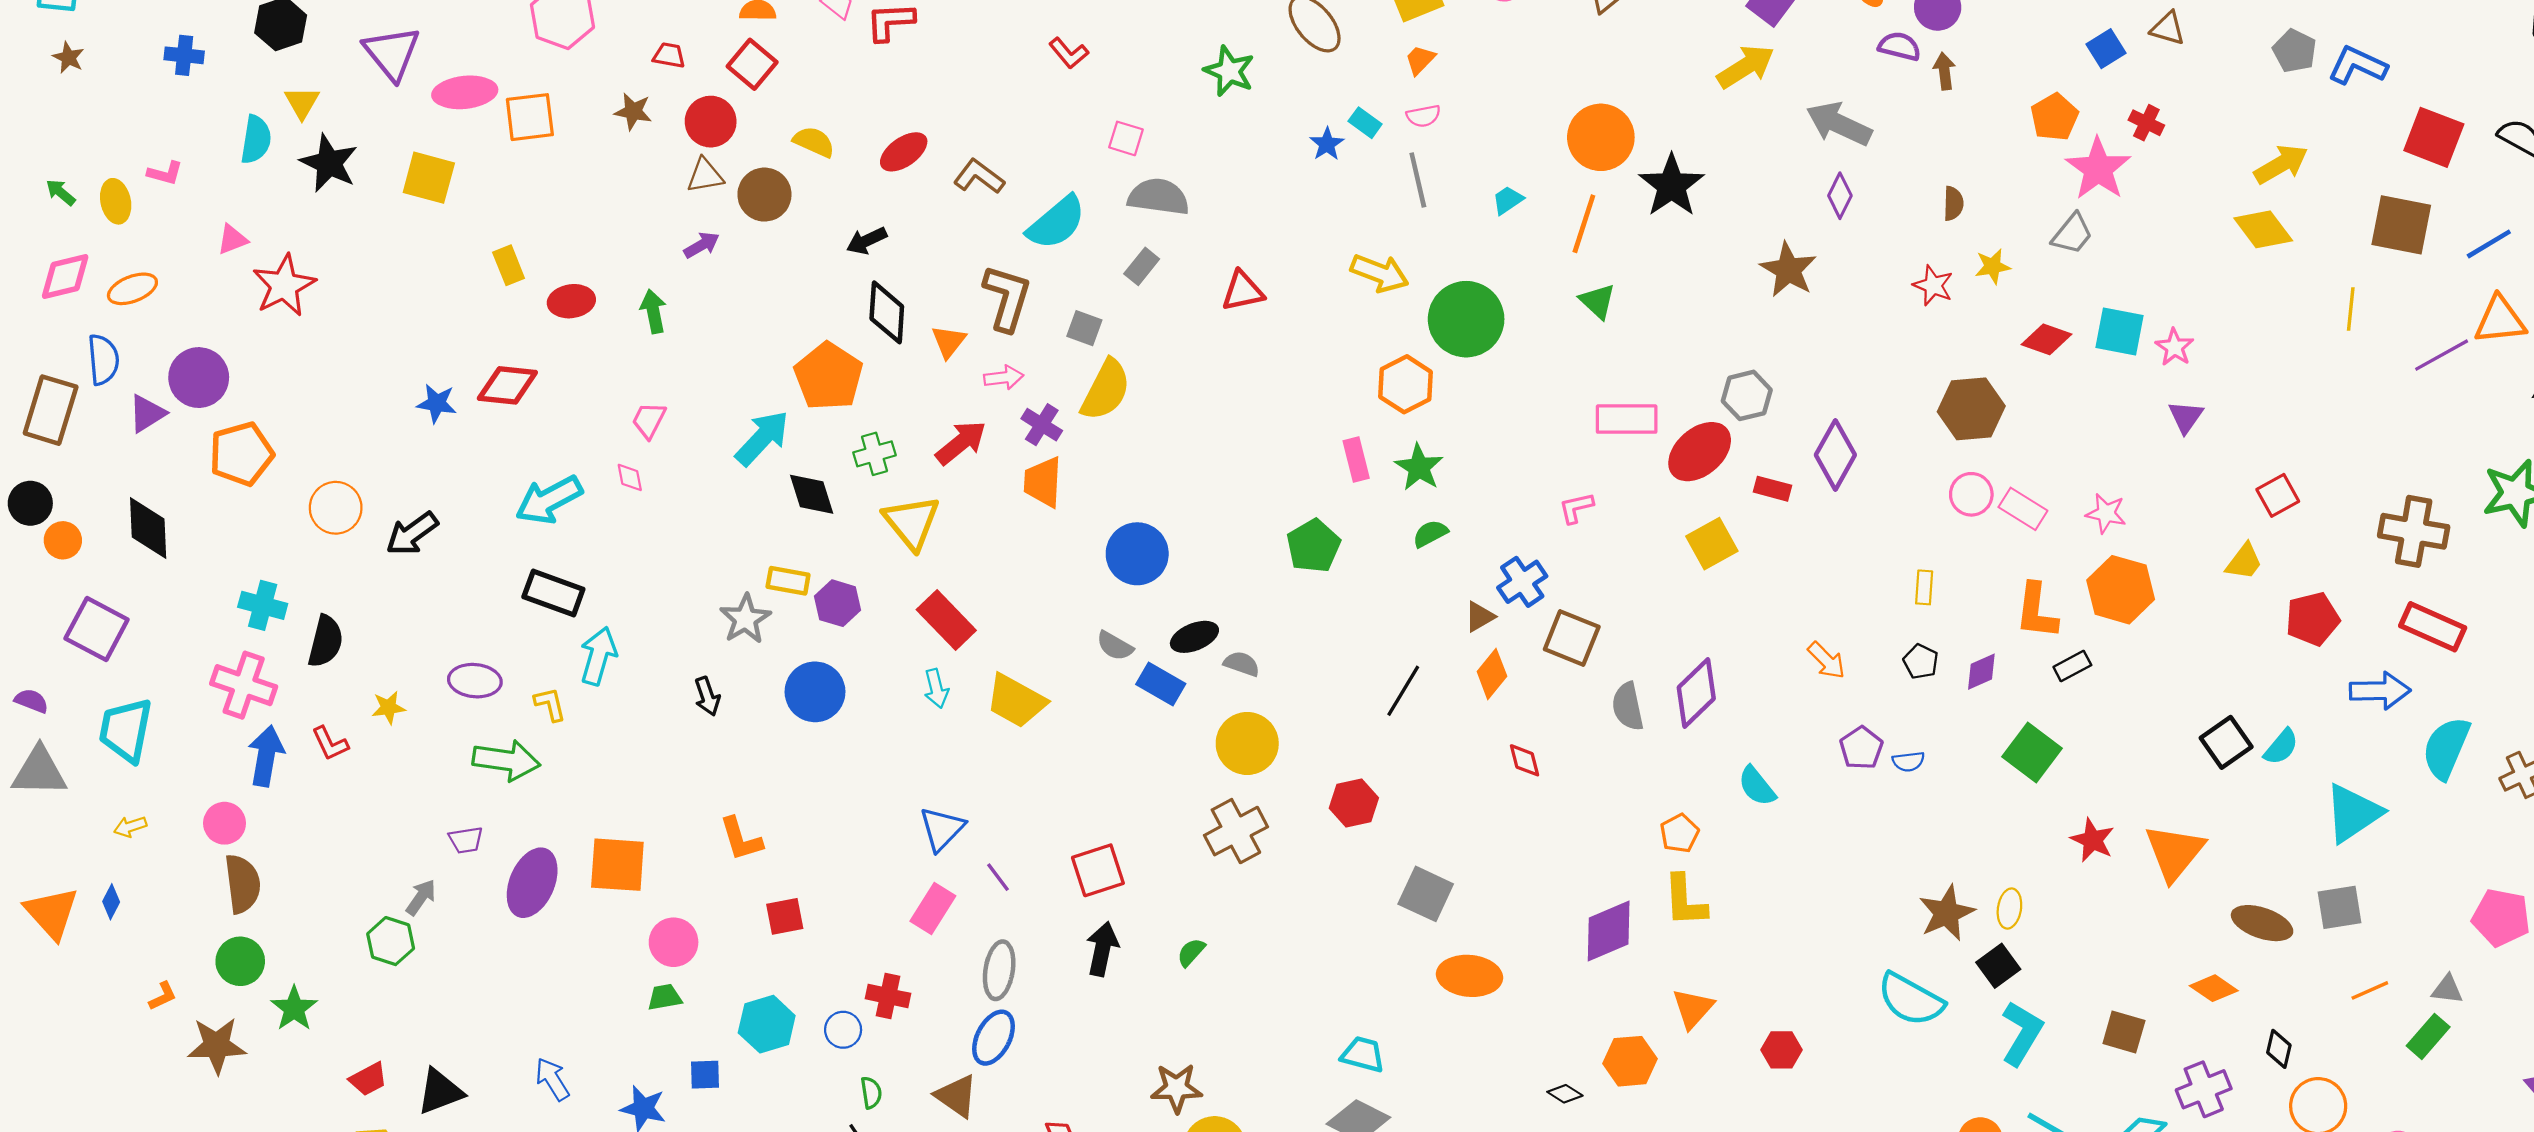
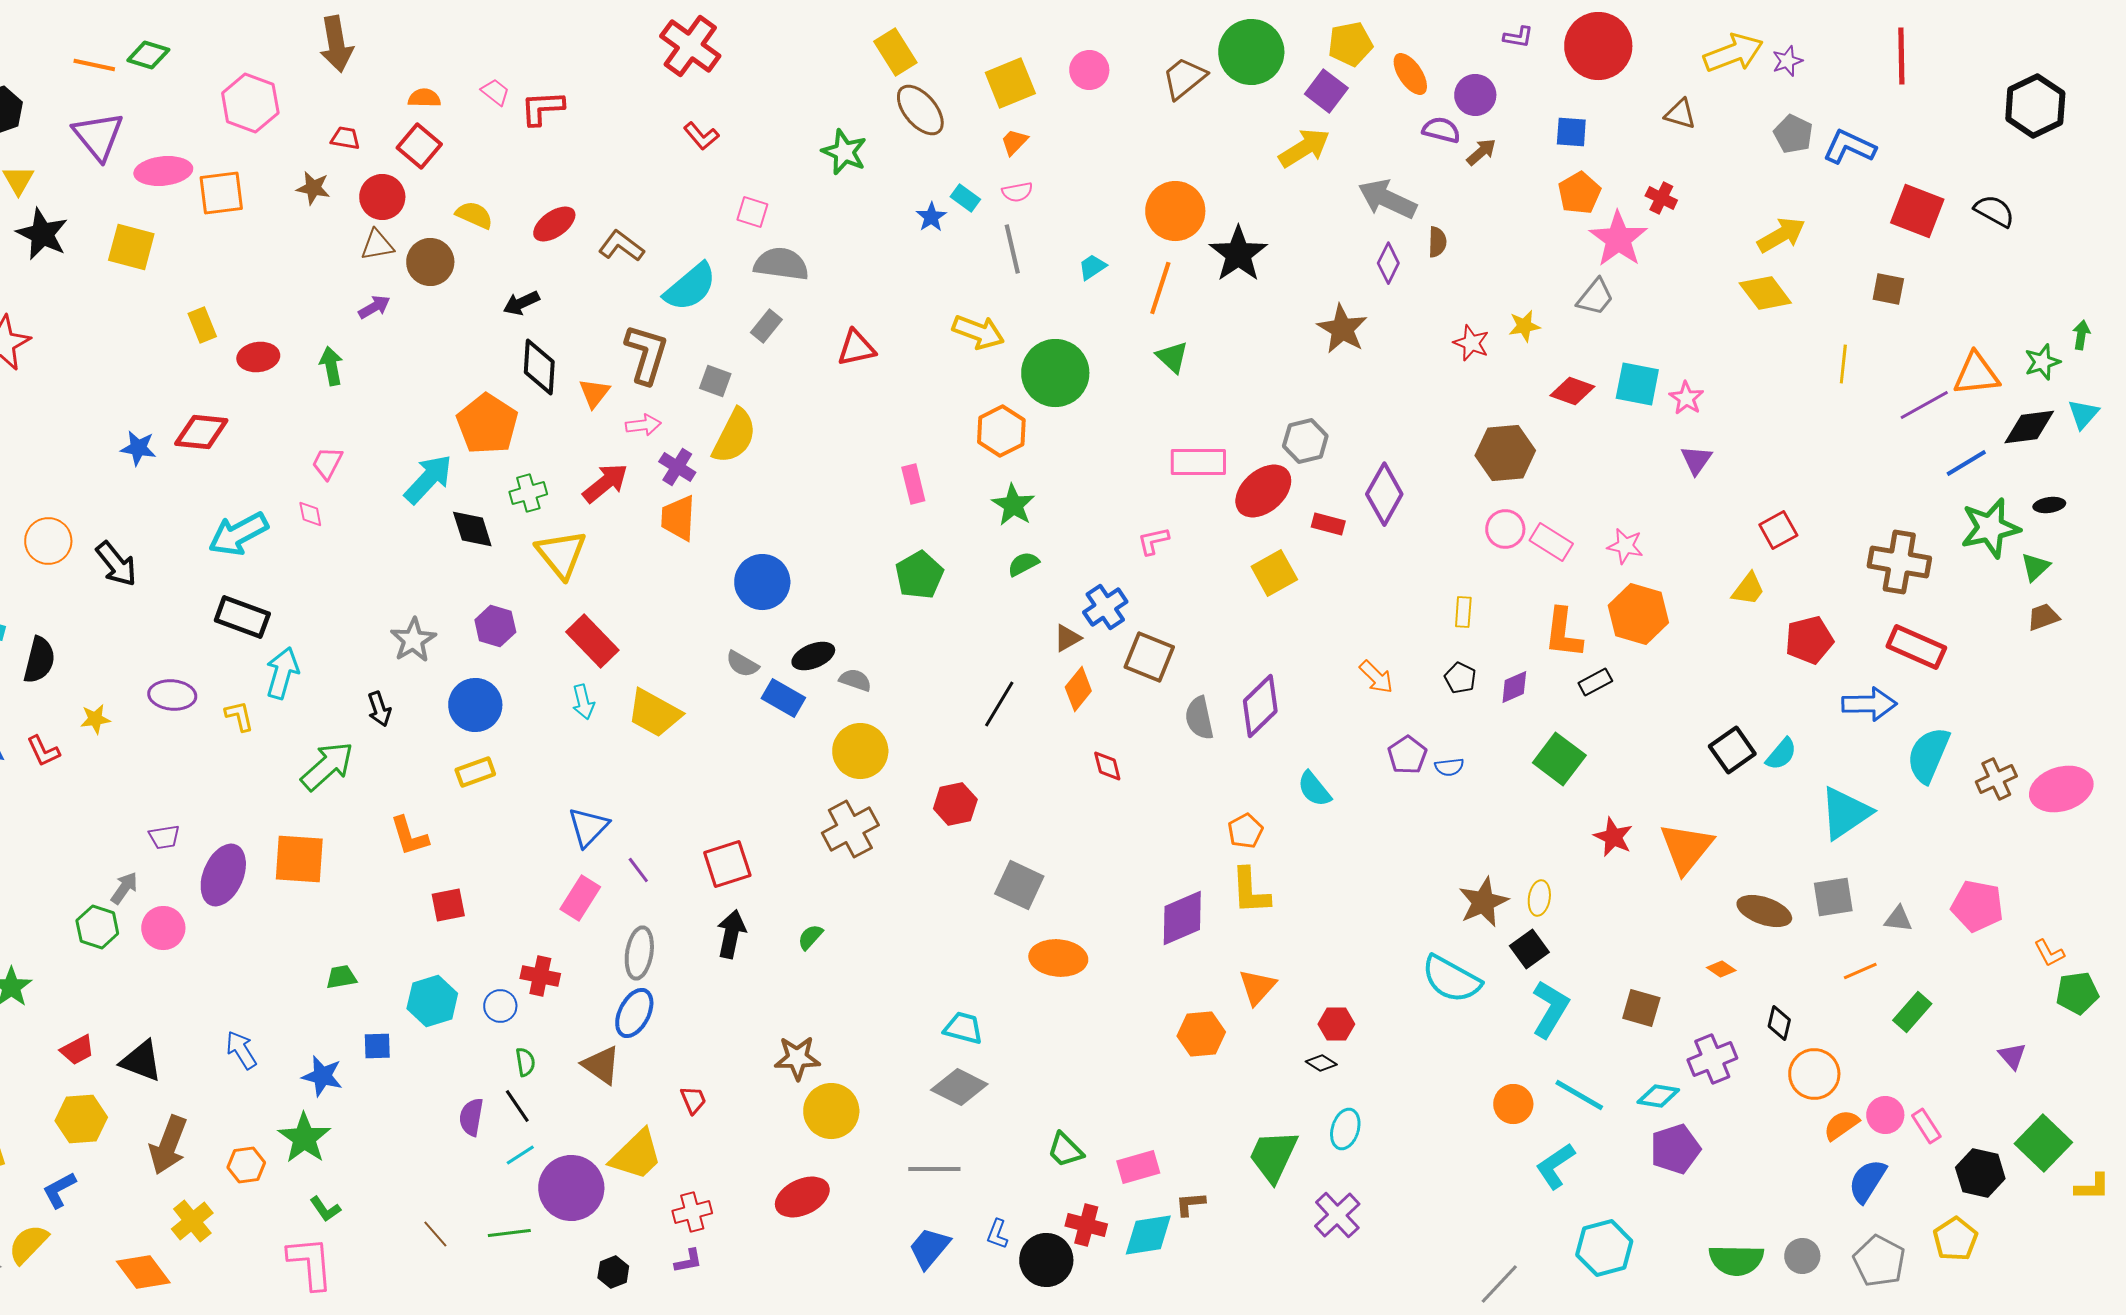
blue square: (2106, 49) -> (1571, 132), moved, turned 36
brown arrow: (1944, 71) -> (1481, 152), turned 56
brown semicircle: (1953, 204) -> (1437, 242), moved
brown square: (2401, 225) -> (1888, 289), size x0.6
blue line: (2489, 244) -> (1966, 463), moved
pink rectangle: (1356, 459) -> (913, 484), moved
black arrow: (412, 534) -> (116, 564), turned -93
yellow rectangle: (788, 581) -> (475, 772), moved, turned -30
green arrow: (506, 760) -> (327, 766), moved, turned -50
pink circle: (674, 942) -> (163, 928), moved
orange diamond: (2214, 988) -> (1721, 969), size x0.7
gray triangle: (2447, 989) -> (1898, 919), moved
black triangle: (440, 1092) -> (141, 1061), turned 42
black diamond: (1565, 1094) -> (1321, 1063), moved

